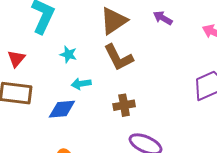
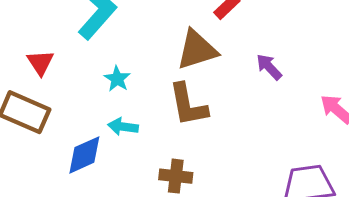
red triangle: (16, 59) -> (40, 63), turned -30
blue diamond: (62, 109) -> (84, 155), turned -36

